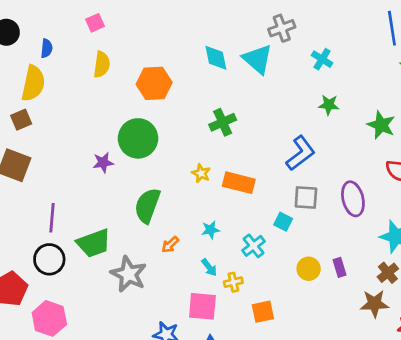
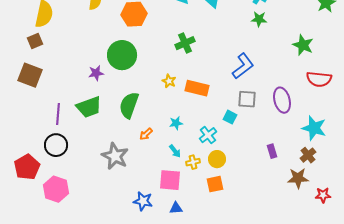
green star: (329, 105) -> (259, 19), moved
green trapezoid: (94, 243) -> (89, 107), moved
yellow circle: (309, 269) -> (217, 159), moved

